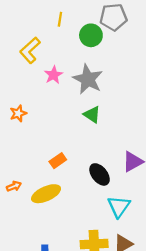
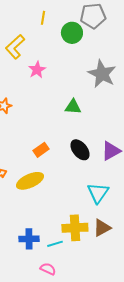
gray star: (88, 79) -> (102, 74), moved
green triangle: (92, 115) -> (73, 107), turned -30
black ellipse: (100, 174) -> (80, 150), moved

